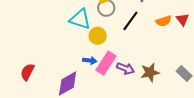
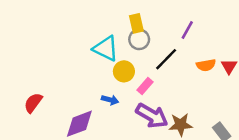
pink rectangle: (106, 63) -> (145, 86), moved, size x0.6
purple arrow: (125, 68) -> (152, 116), size x1.5

